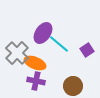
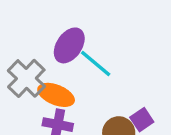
purple square: (87, 50) -> (142, 120), moved

